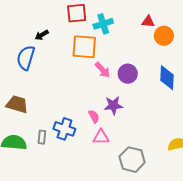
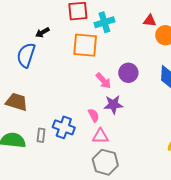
pink arrow: (103, 70) -> (103, 81), moved
gray hexagon: (132, 160) -> (105, 162), moved

